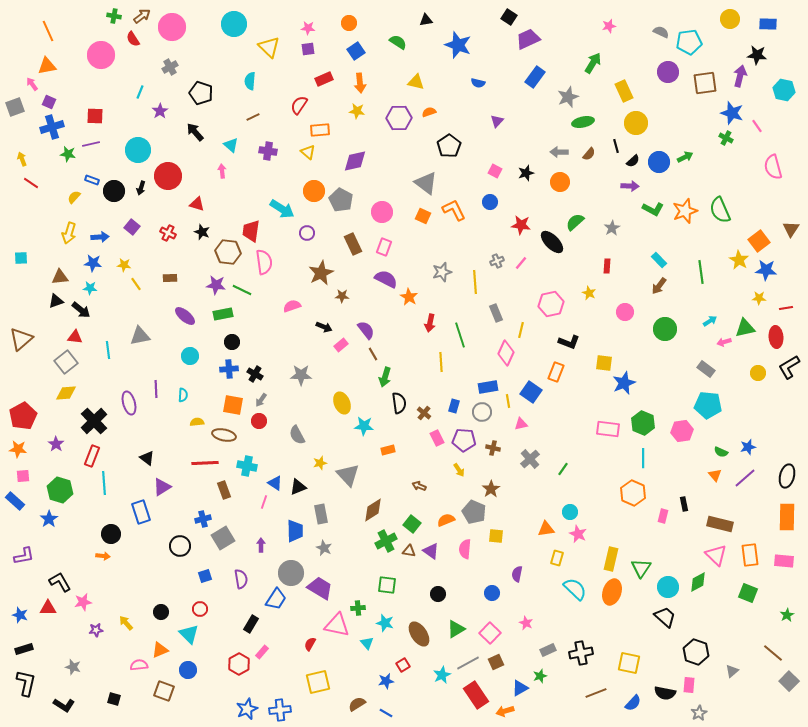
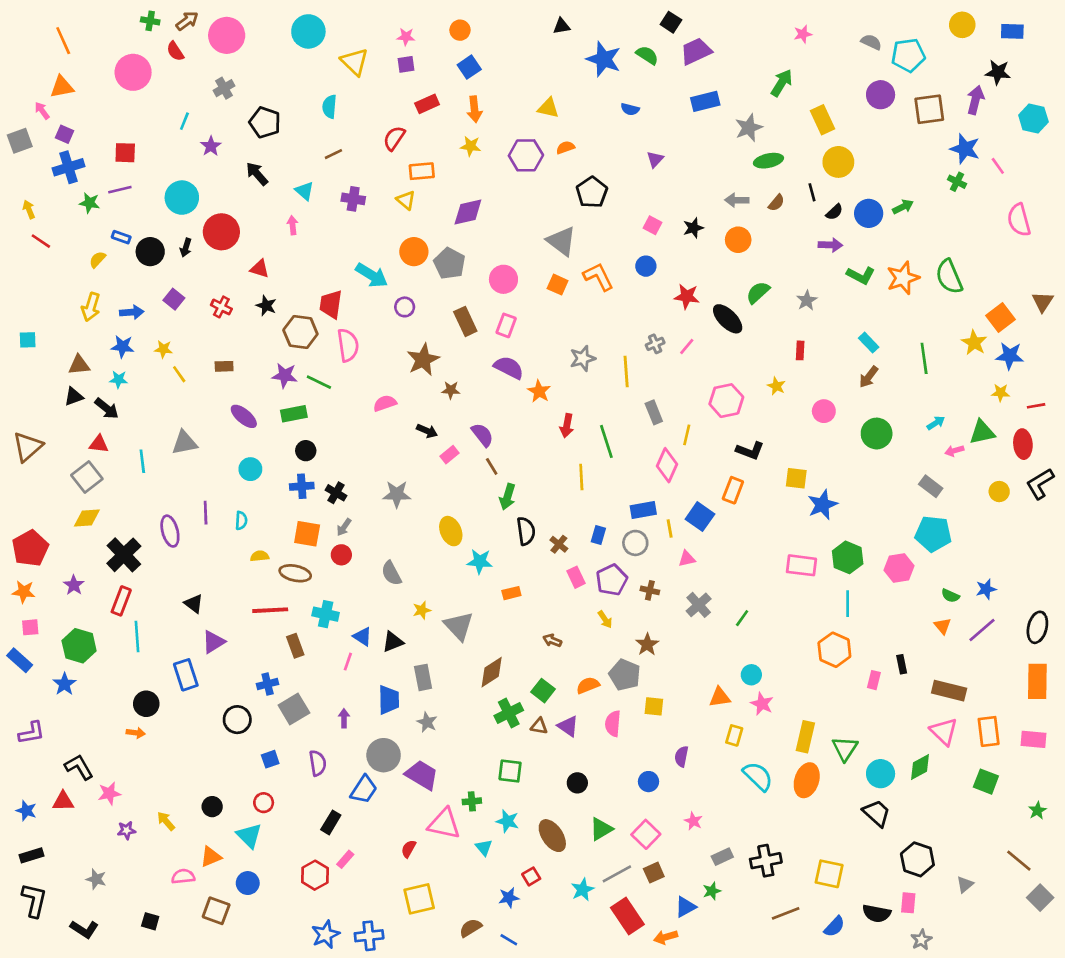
green semicircle: (398, 42) -> (647, 55), moved
blue rectangle: (535, 77) -> (705, 101), turned 40
purple pentagon: (464, 440) -> (612, 580), turned -30

